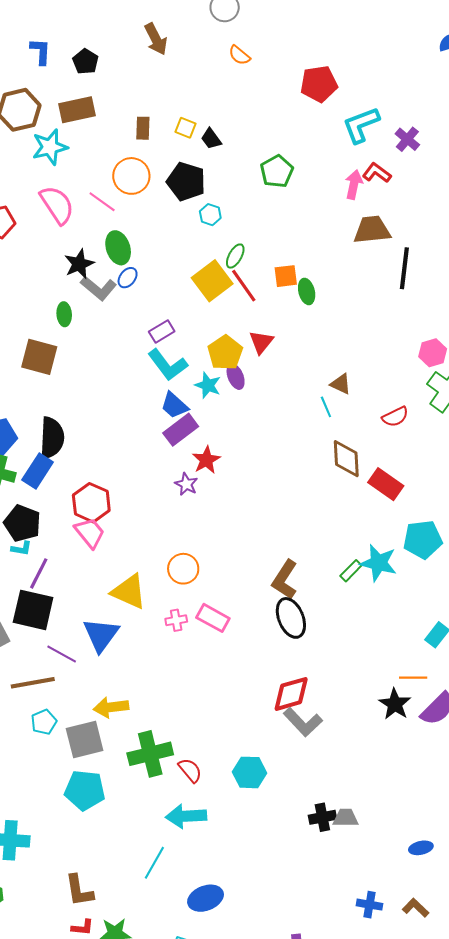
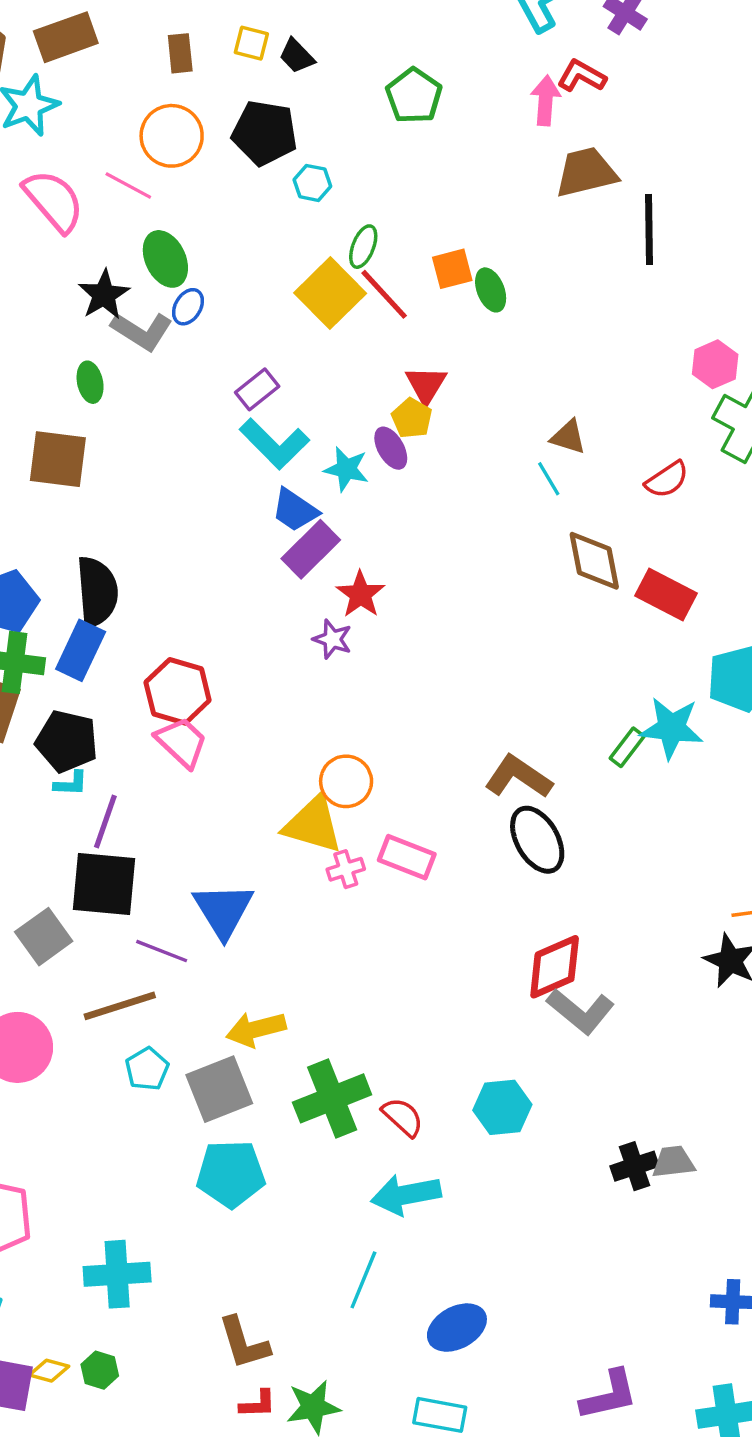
yellow pentagon: (225, 353) -> (412, 418), moved, size x0.7
brown L-shape: (285, 580) -> (518, 777), turned 99
yellow triangle: (129, 592) -> (313, 825), moved

